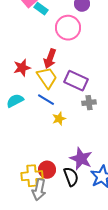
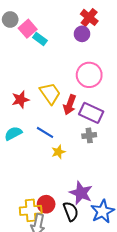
pink circle: (68, 28) -> (89, 75), moved
red arrow: (50, 59) -> (70, 105), moved
yellow trapezoid: (47, 78) -> (50, 93), moved
purple rectangle: (76, 81) -> (91, 113), moved

